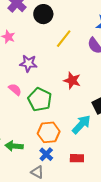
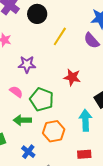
cyan arrow: (81, 124) -> (85, 120), turned -40
green arrow: (14, 146) -> (22, 120), moved
blue cross: (46, 154) -> (28, 152), moved

